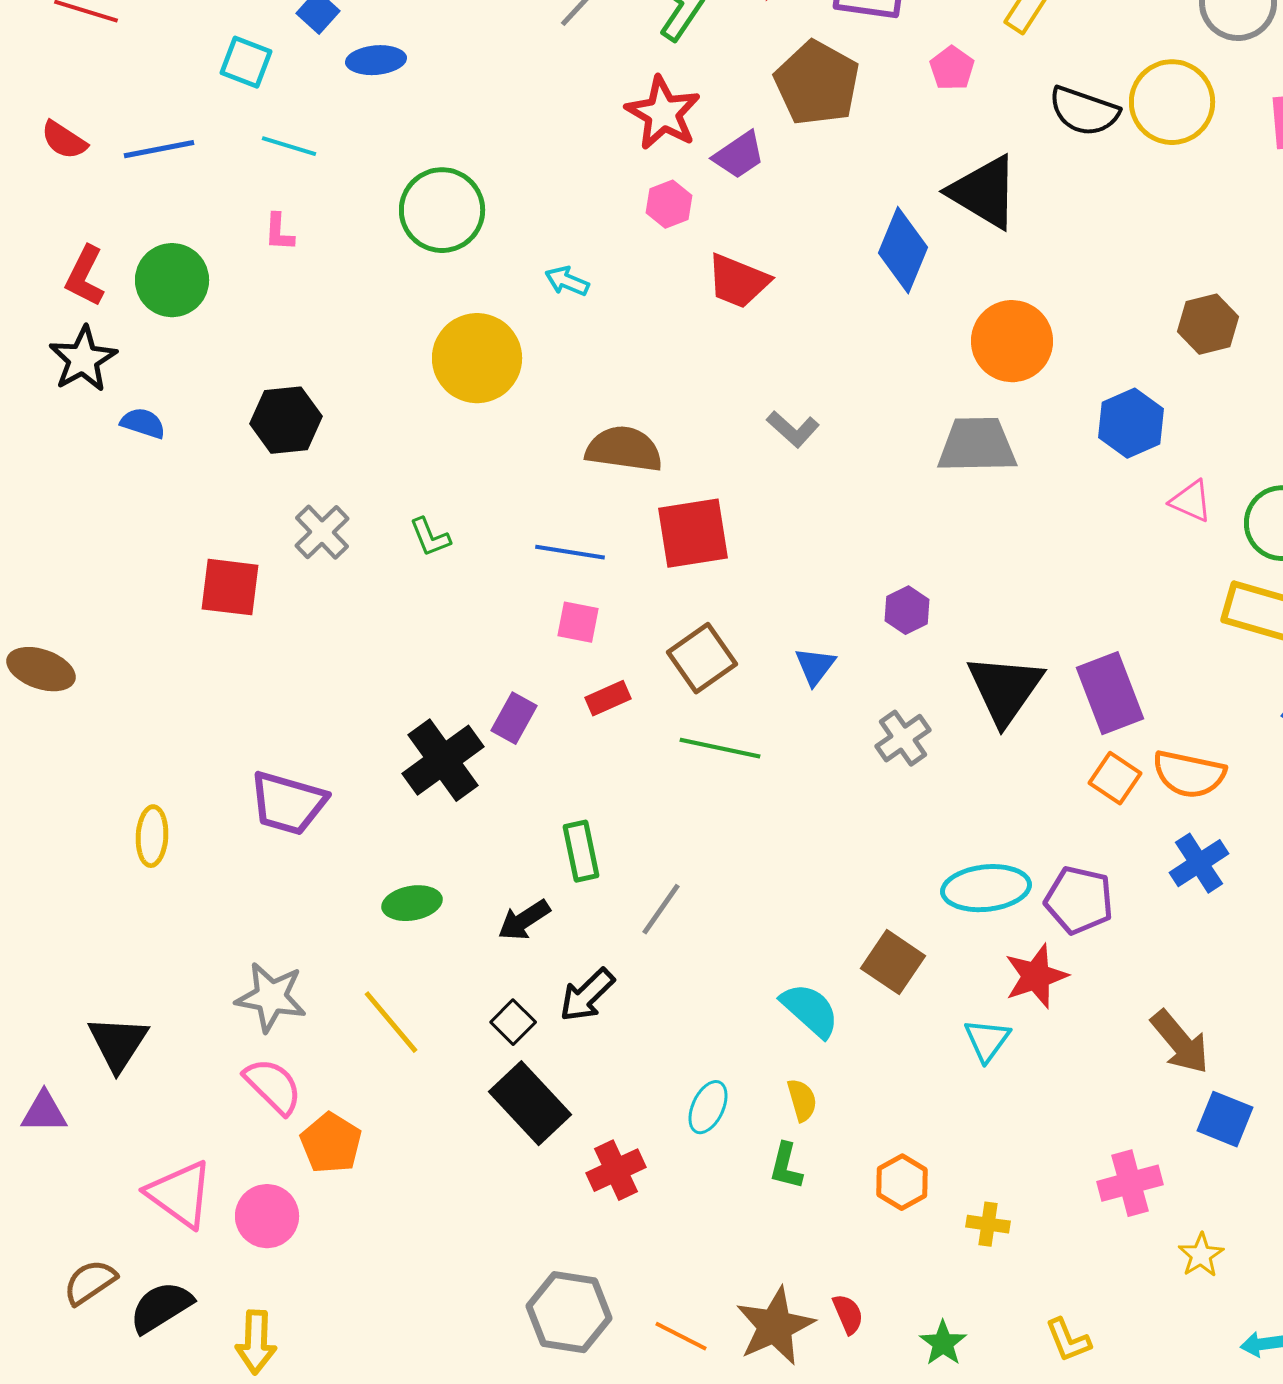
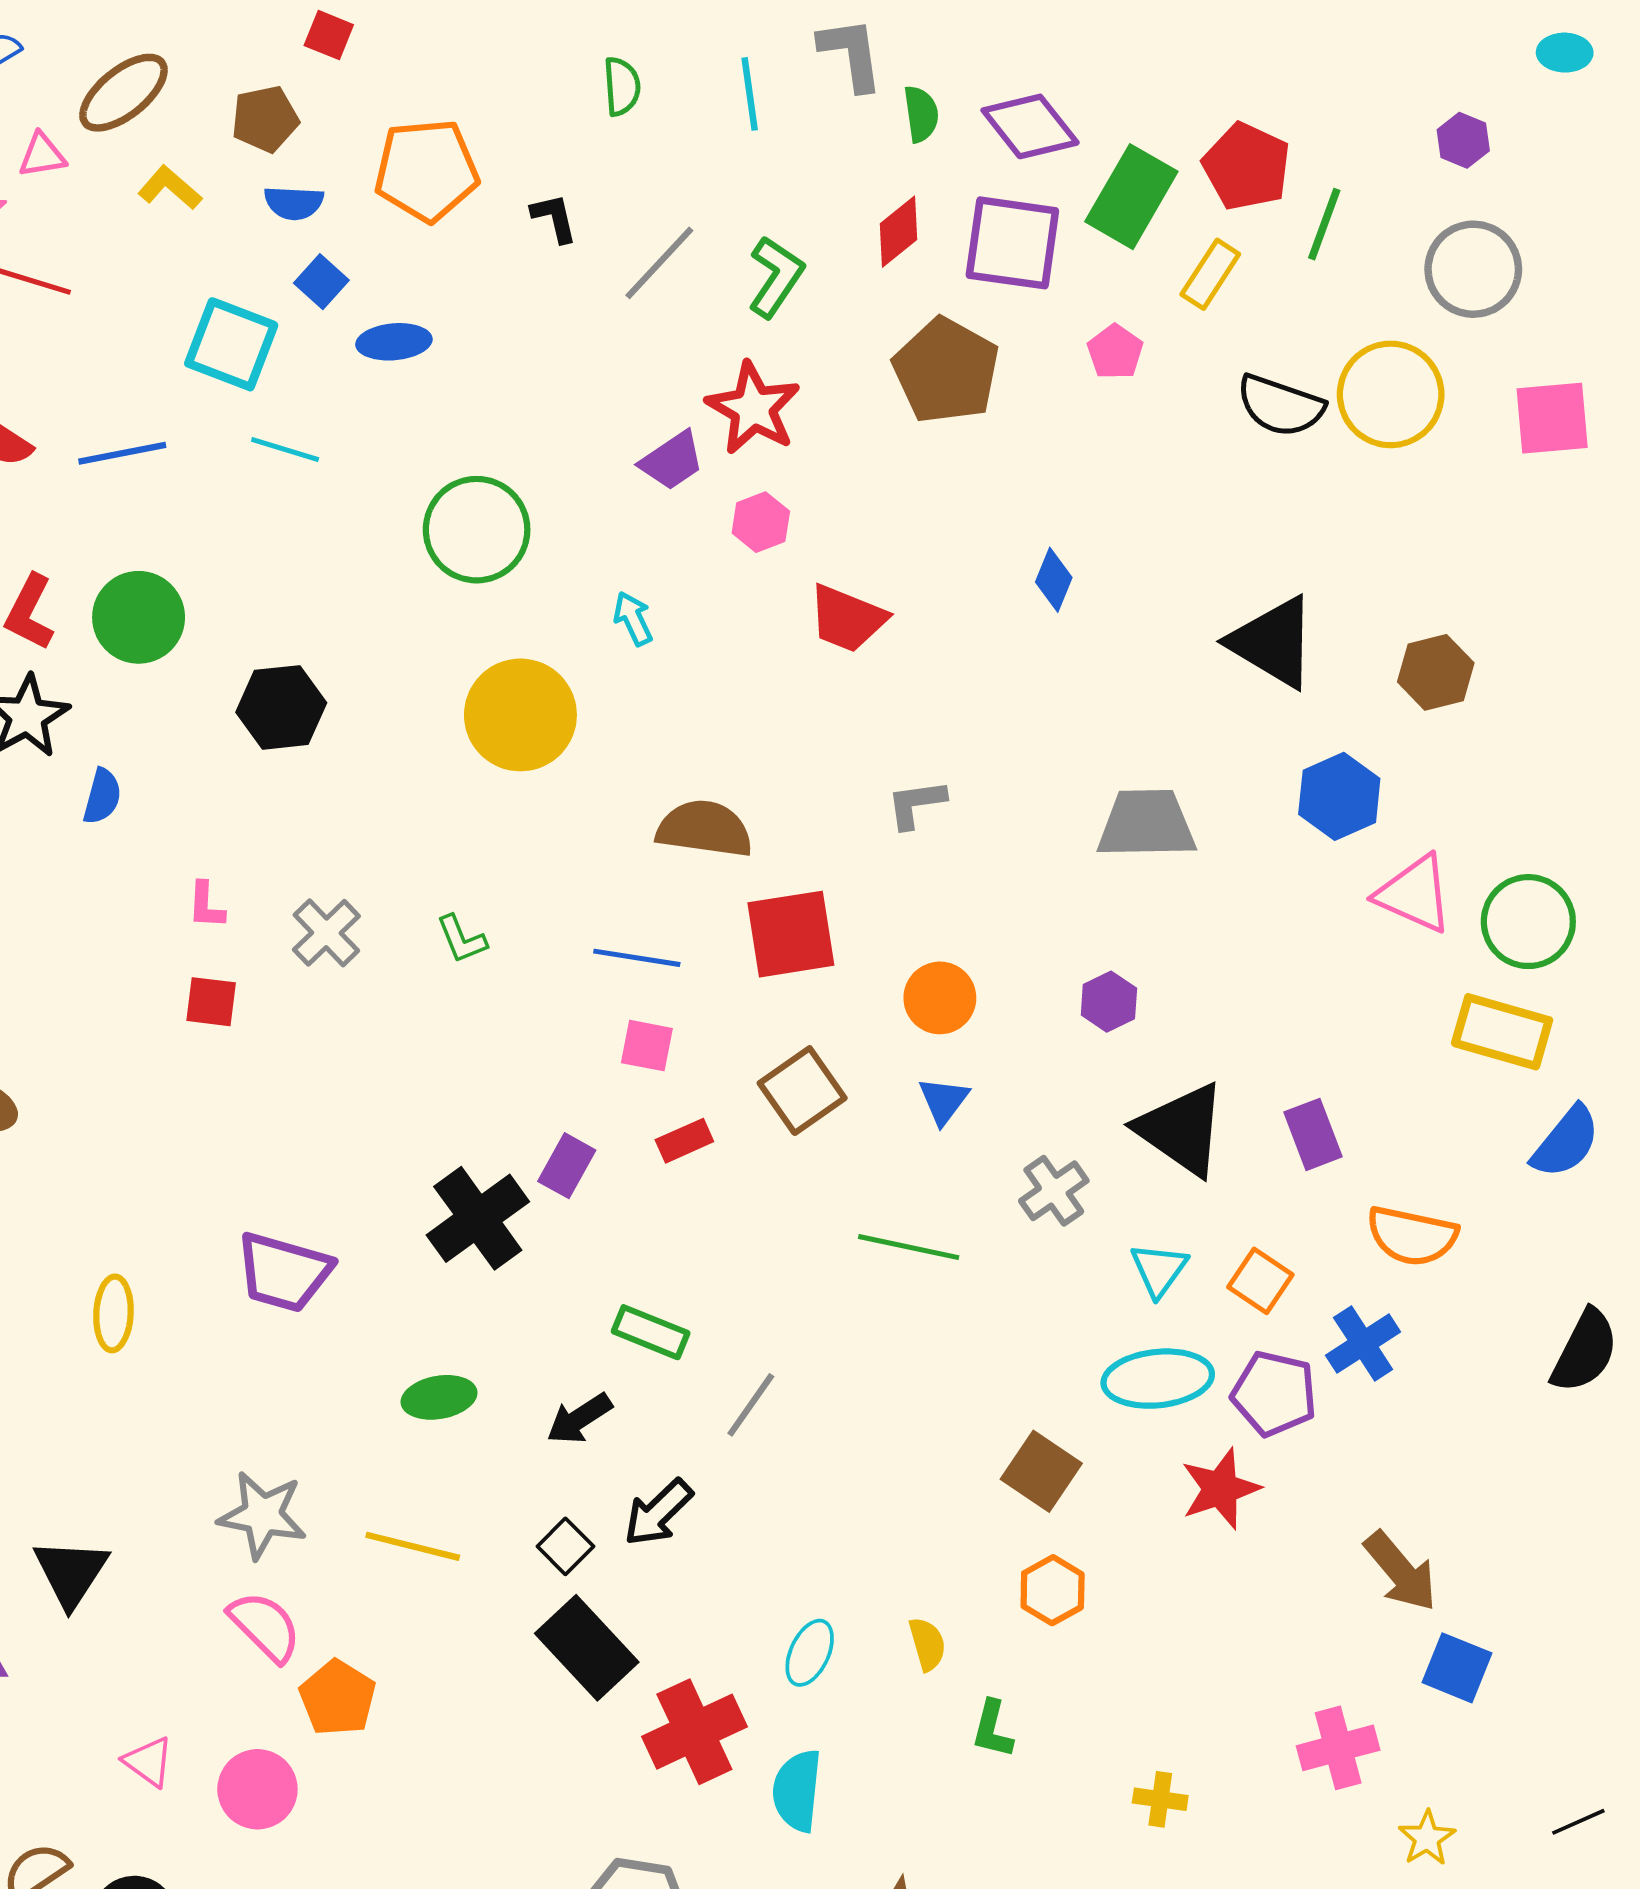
cyan square: (246, 62) -> (231, 344), size x1.4
purple trapezoid: (739, 155) -> (672, 461), moved
black triangle: (984, 192) -> (1273, 642), moved
pink L-shape: (279, 232) -> (206, 905), moved
blue diamond: (903, 250) -> (1054, 580), size x0.6
cyan arrow: (567, 281) -> (633, 619), turned 42
orange circle: (1012, 341) -> (940, 998), moved, size x0.7
black hexagon: (286, 420) -> (281, 707), moved
blue semicircle: (143, 423) -> (102, 796), turned 87
gray L-shape: (793, 429) -> (916, 804), turned 130
pink triangle: (1191, 501) -> (1414, 894), size x1.5
red square: (230, 587) -> (211, 1002), size x0.7
purple hexagon: (907, 610) -> (1109, 1002), moved
black triangle: (1005, 689) -> (1182, 1129), turned -30
purple rectangle: (1110, 693) -> (1313, 1134), size x0.7
green line: (720, 748) -> (909, 1247), moved
orange square: (1115, 778) -> (1260, 1281), moved
green rectangle: (581, 851) -> (651, 1332), turned -56
blue cross: (1199, 863) -> (1363, 1344), moved
cyan semicircle: (810, 1010) -> (797, 1791), moved, turned -126
yellow line: (391, 1022) -> (413, 1546), turned -36
cyan triangle: (987, 1040) -> (1159, 1270), moved
green L-shape: (786, 1166) -> (992, 1729), moved
red cross: (616, 1170) -> (694, 1732), size x1.4
orange hexagon: (902, 1182) -> (1053, 1590), moved
pink triangle: (180, 1194) -> (149, 1762), size x0.6

